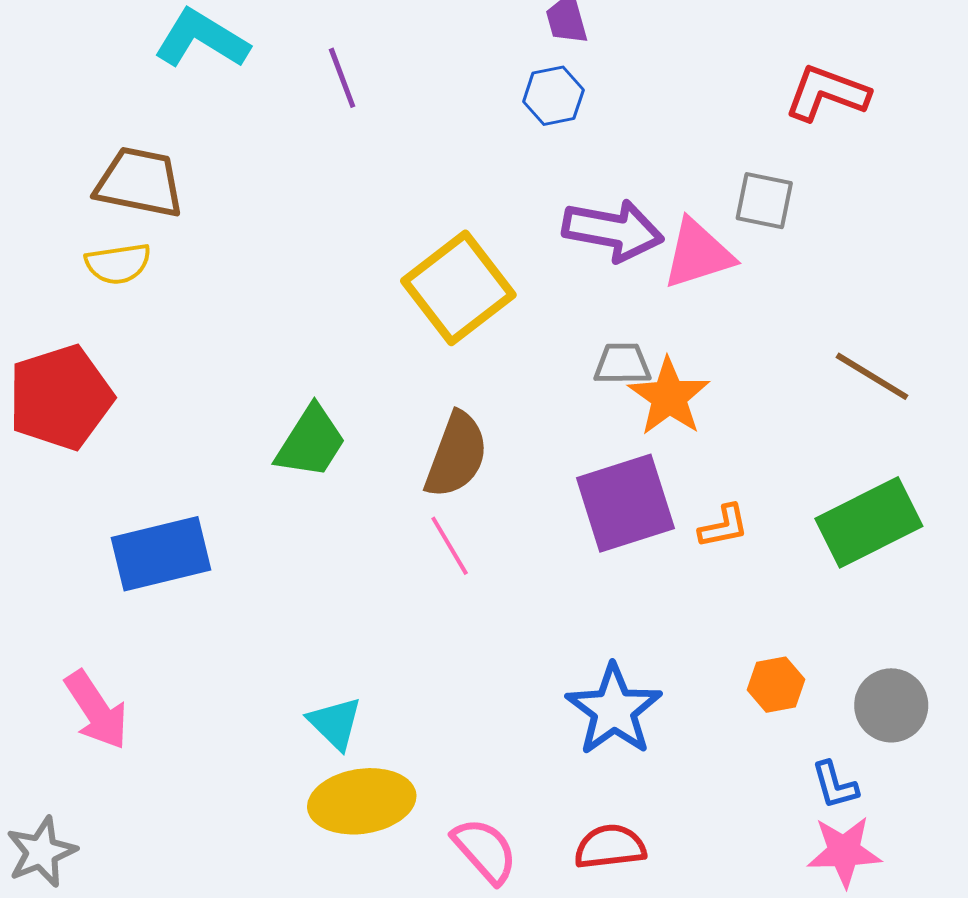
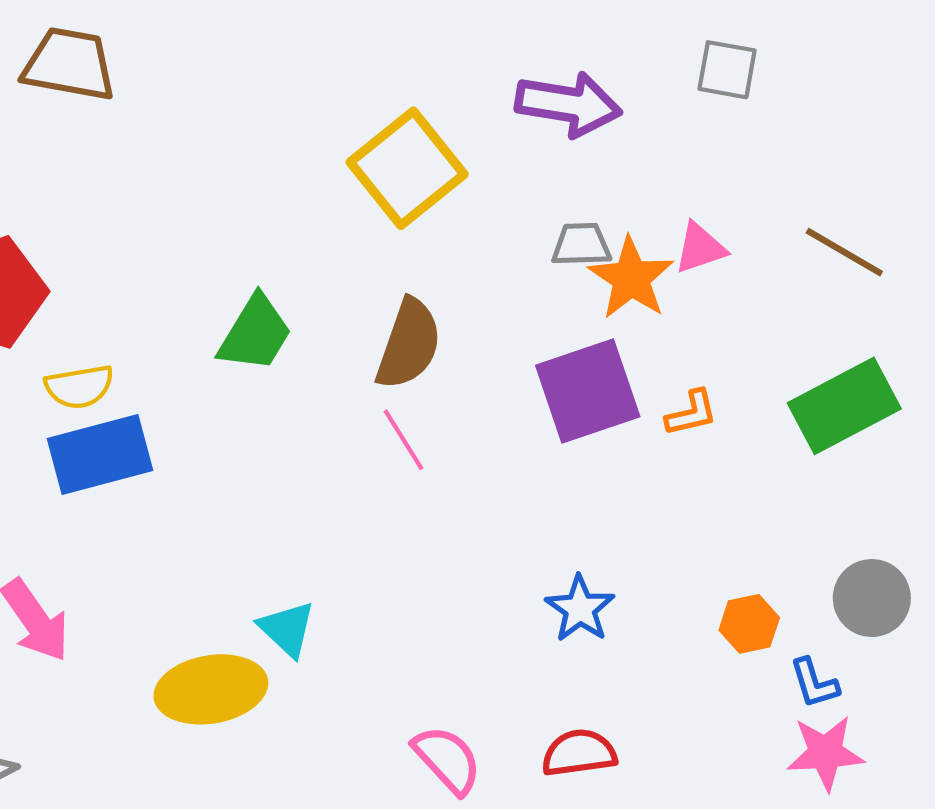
pink triangle: (698, 254) -> (700, 248), moved, size x0.7
yellow semicircle: (118, 264) -> (79, 387), moved
orange hexagon: (776, 685) -> (749, 624), moved
blue star: (614, 710) -> (580, 609), size x0.7
yellow ellipse: (362, 801) -> (211, 689), moved

